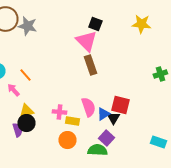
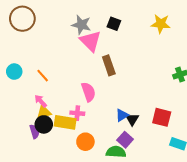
gray star: (27, 26) -> (81, 25), moved
pink triangle: (86, 41) -> (91, 41), moved
pink arrow: (13, 90) -> (41, 101), moved
red square: (120, 105) -> (162, 117), moved
pink semicircle: (88, 107) -> (88, 92), moved
yellow rectangle: (72, 121) -> (65, 122), moved, size x1.5

